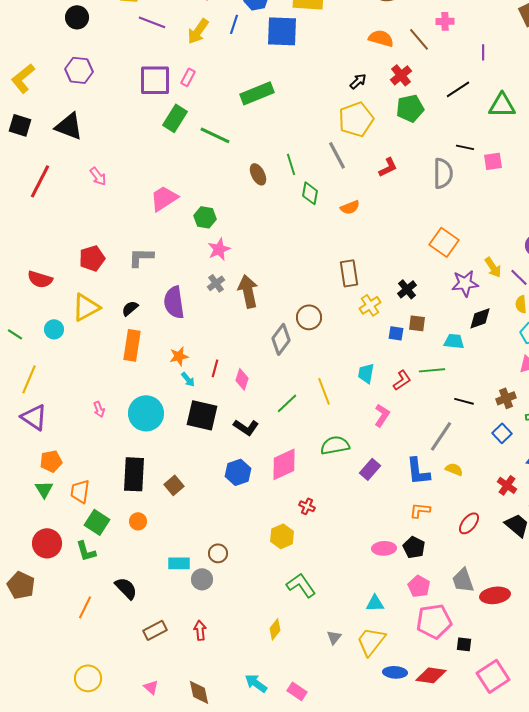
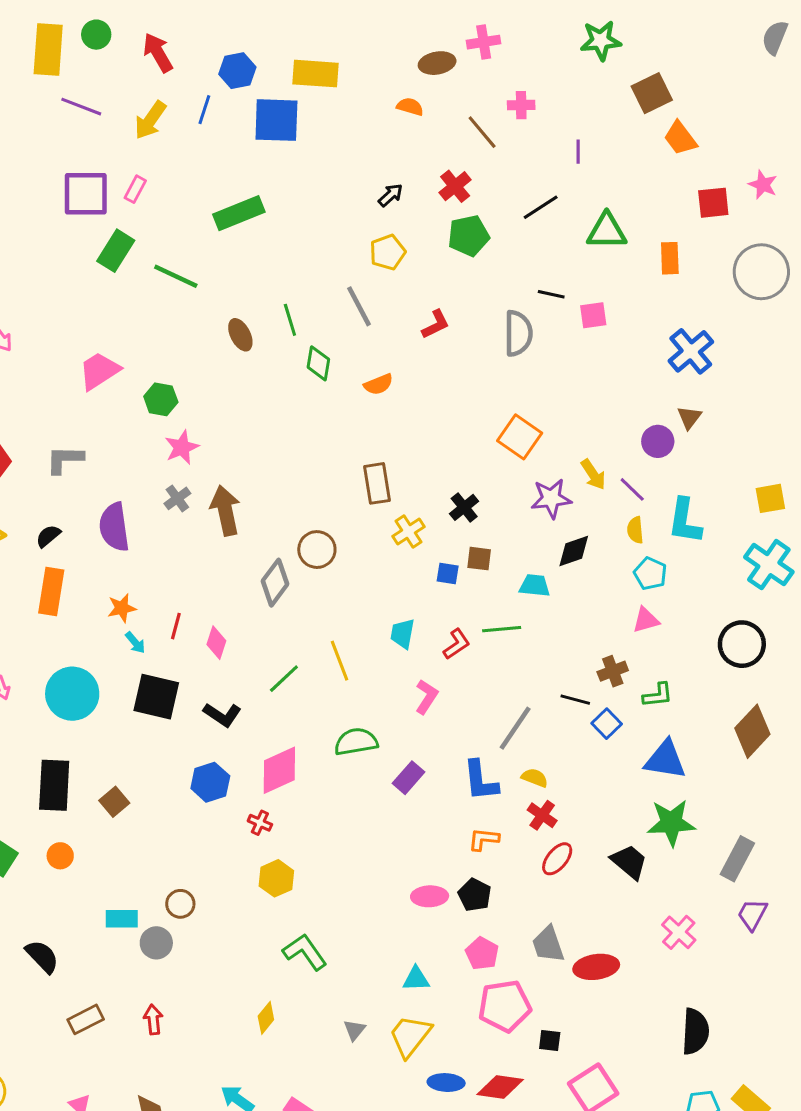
orange semicircle: (381, 38) -> (410, 107), moved, size x0.7
yellow pentagon: (356, 119) -> (388, 252), size x0.7
black line: (464, 401) -> (575, 700), moved
red cross: (507, 485) -> (542, 815), moved
red cross: (307, 506) -> (260, 823), moved

